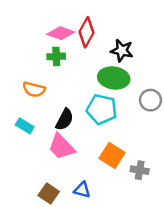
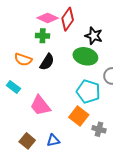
cyan pentagon: (102, 109) -> (88, 92), moved
black semicircle: (65, 119) -> (47, 62), moved
blue triangle: (82, 190) -> (53, 141), turned -32

